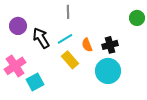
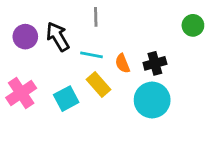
black arrow: (41, 38) -> (58, 37), moved
cyan line: (65, 39) -> (92, 55), turned 42
cyan square: (35, 82) -> (66, 99), moved

